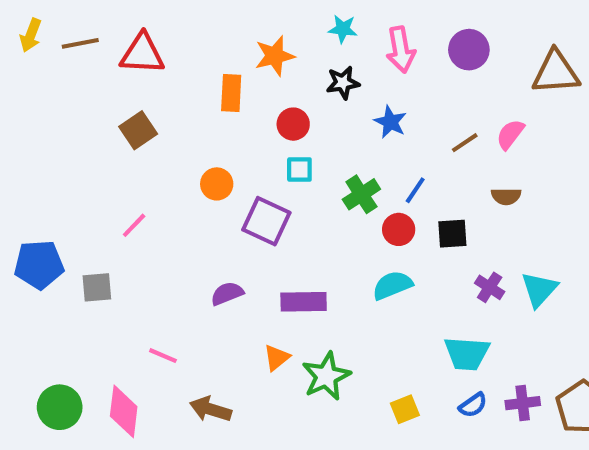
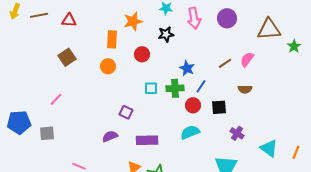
red triangle: (142, 54) -> (69, 20), size x0.7
blue star: (390, 122) -> (187, 68), moved
cyan square: (299, 170) -> (151, 88), moved
orange circle: (217, 184) -> (108, 66), moved
green cross: (361, 194) -> (175, 88), turned 30
purple square: (266, 221) -> (126, 112), moved, size x0.6
pink line: (134, 225) -> (56, 99), moved
cyan triangle: (539, 289) -> (269, 148), moved, turned -36

